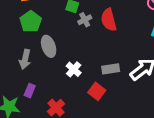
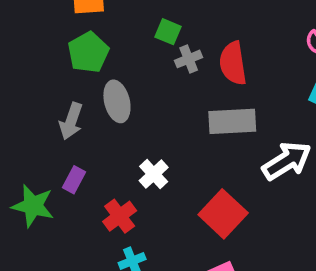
white cross: (74, 69) -> (154, 174), moved
gray rectangle: (111, 69) -> (232, 121), moved, size x1.4
red square: (97, 91) -> (223, 214), moved, size x1.4

